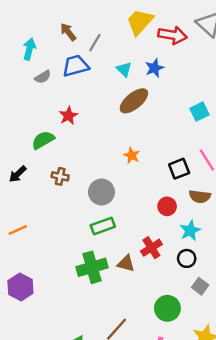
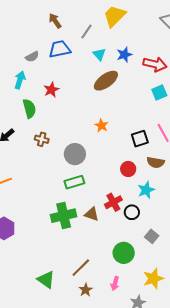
red arrow: (173, 35) -> (155, 64), moved
gray line: (95, 43) -> (87, 32), moved
cyan arrow: (29, 49) -> (20, 80), moved
green semicircle: (43, 140) -> (29, 109), turned 102
black circle: (187, 258) -> (132, 212), moved

